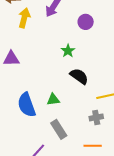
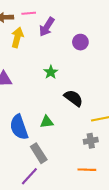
green star: (68, 51) -> (51, 72), moved
gray rectangle: (59, 129) -> (39, 153), moved

